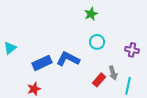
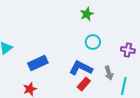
blue L-shape: (68, 59) -> (81, 68), moved
red rectangle: (99, 80) -> (84, 84), moved

